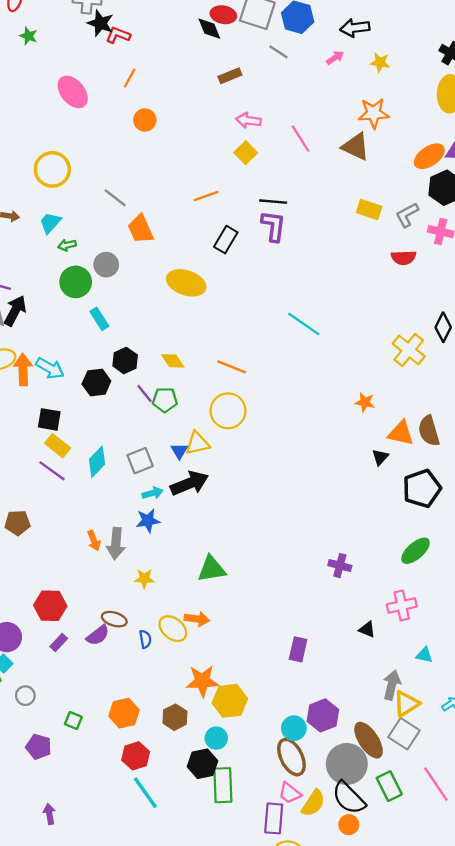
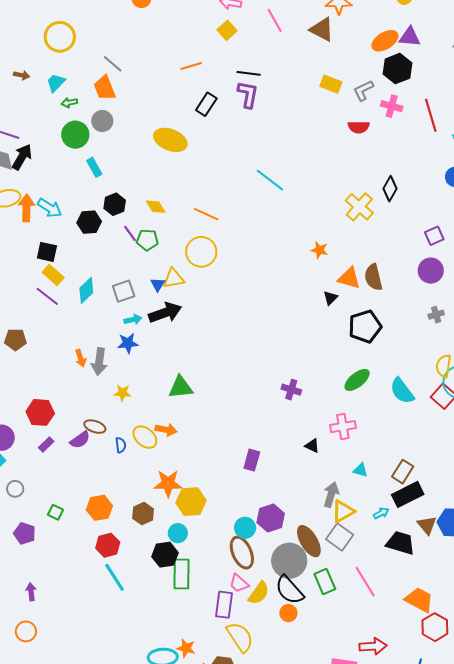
orange trapezoid: (141, 229) -> (105, 88), moved

